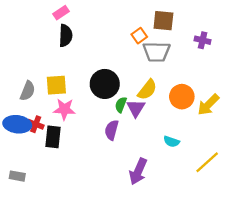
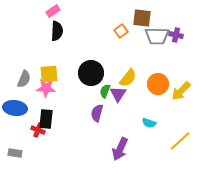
gray trapezoid: (157, 52) -> (157, 36), moved
pink star: (64, 109) -> (46, 88), moved
red cross: (36, 124) -> (38, 130), moved

